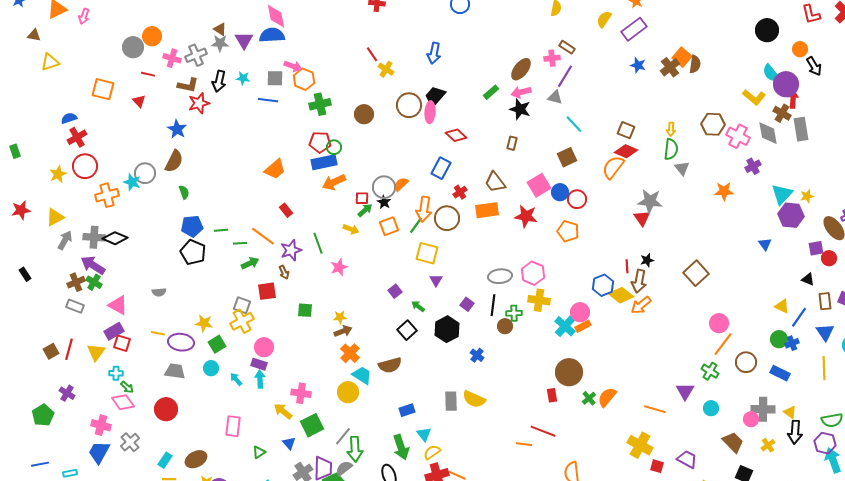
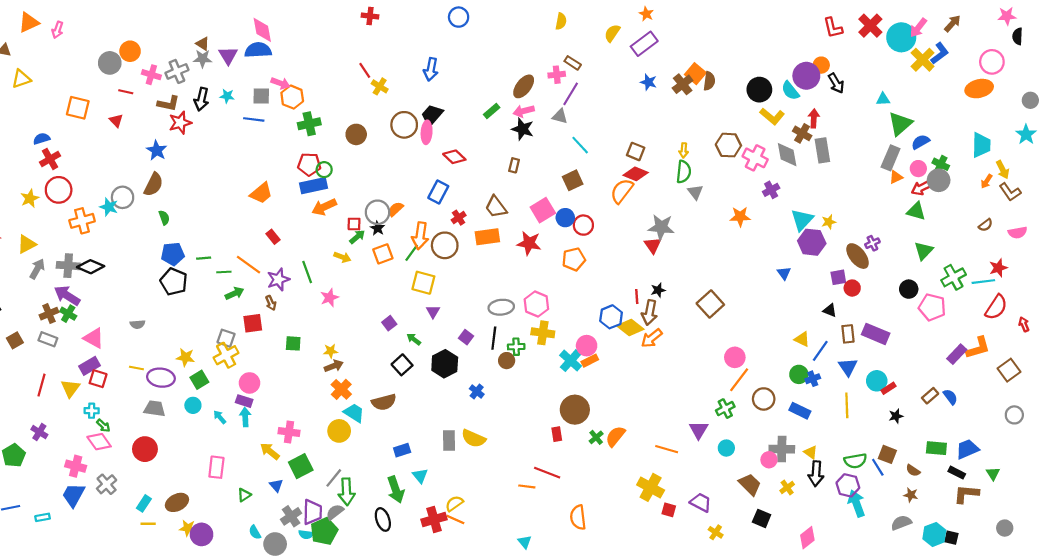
black circle: (767, 30) -> (759, 90), moved
purple circle: (786, 84) -> (806, 76), moved
orange pentagon: (568, 231) -> (574, 259), turned -30
brown square: (51, 351) -> (15, 340), moved
green cross: (710, 371) -> (725, 409), turned 30
yellow semicircle: (432, 452) -> (454, 503), moved

